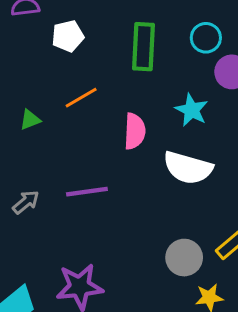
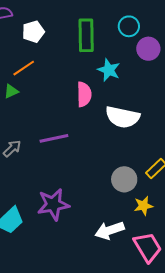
orange line: (81, 98) -> (24, 68), moved
cyan star: (191, 110) -> (109, 70), moved

